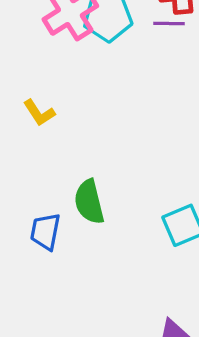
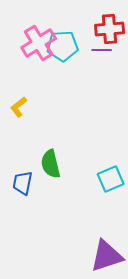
yellow L-shape: (39, 113) -> (19, 107), turned 85

